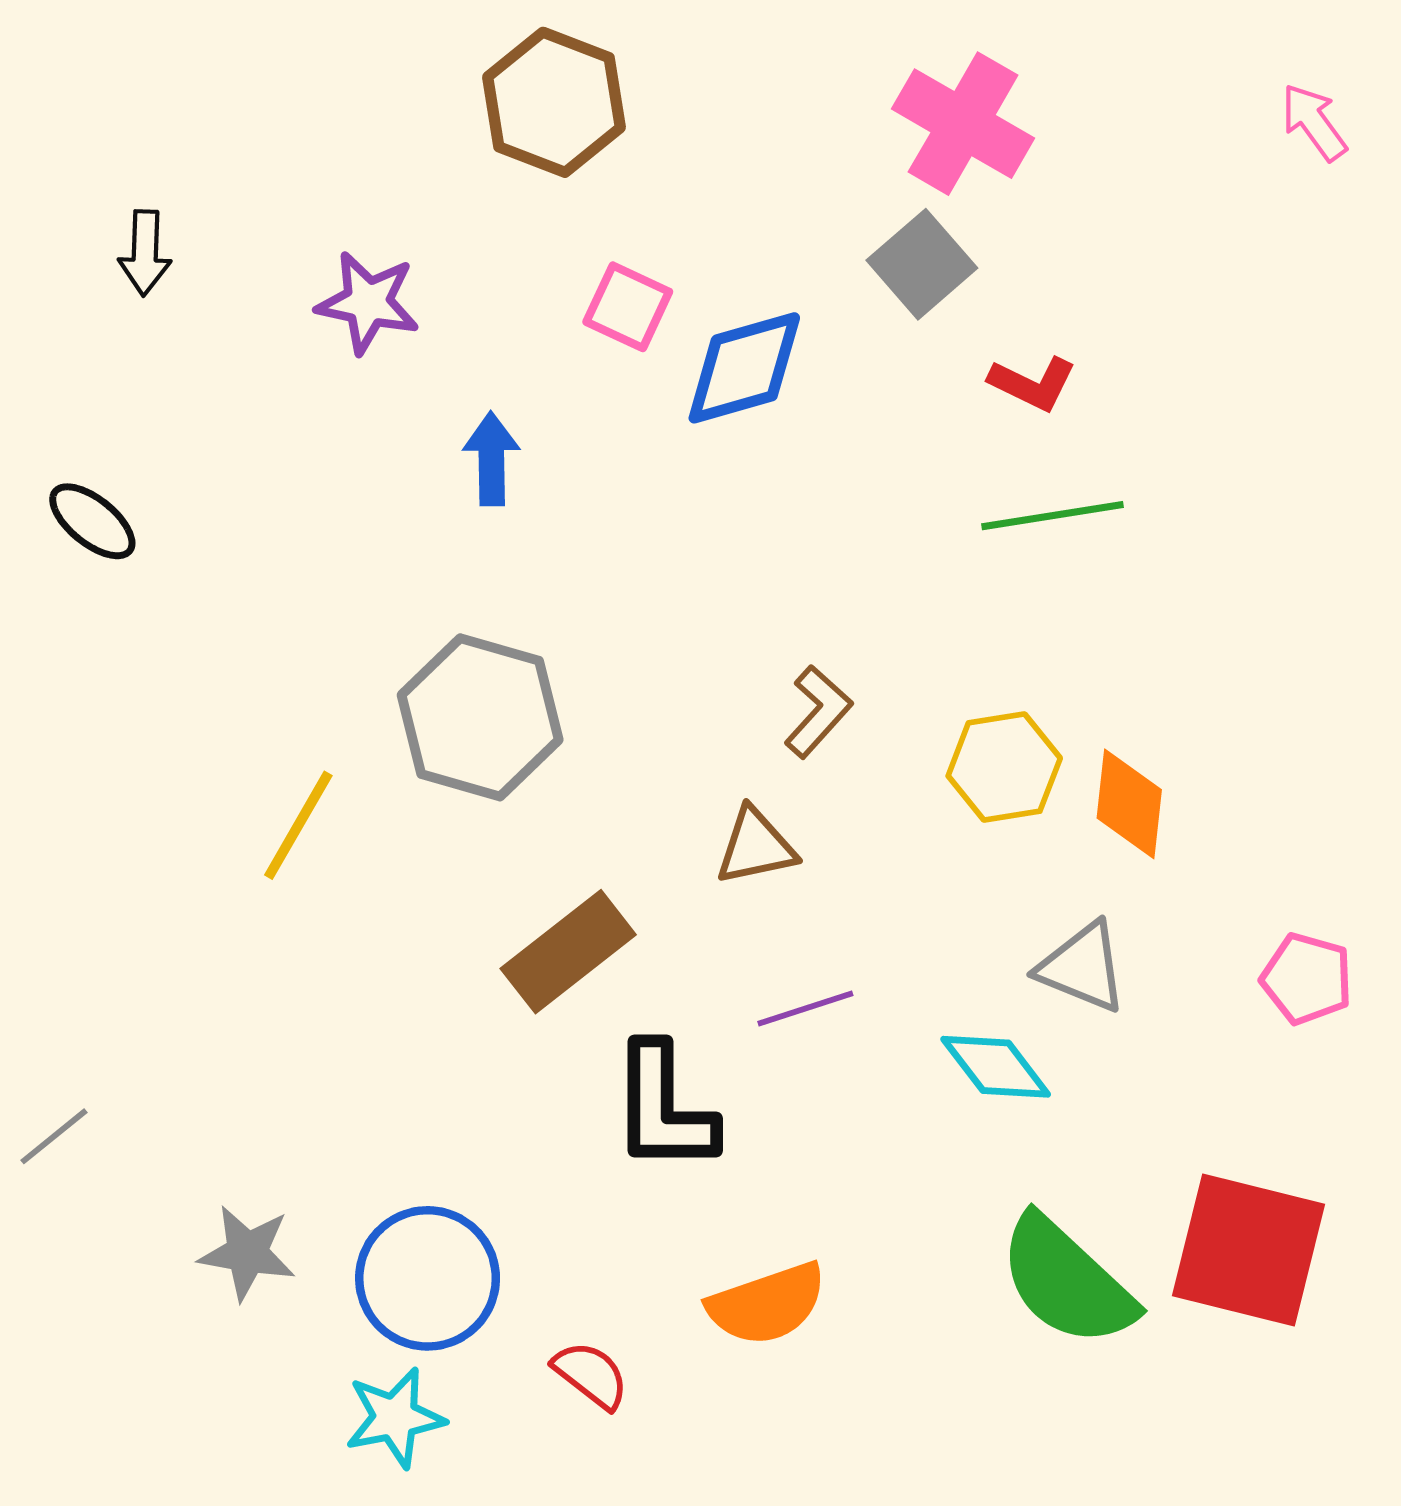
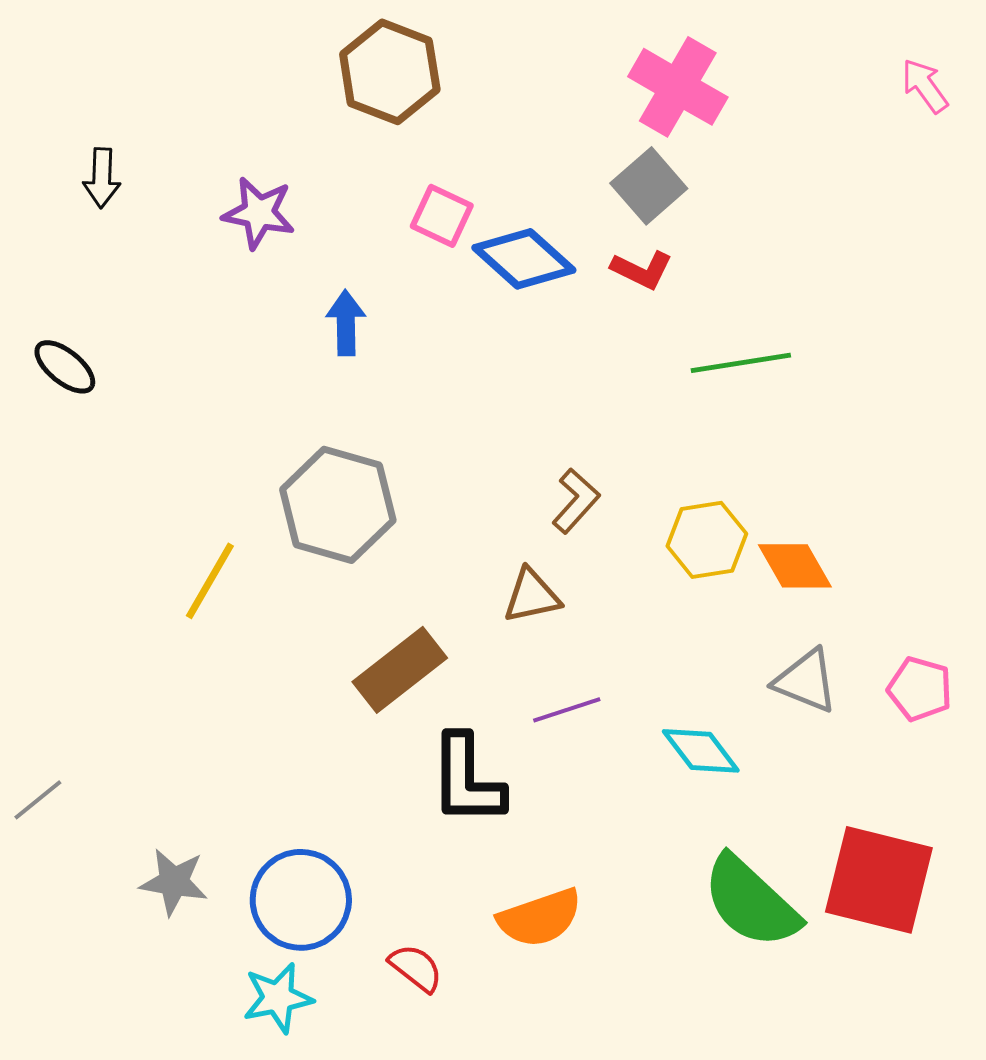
blue diamond: (744, 368) -> (524, 259), turned 58
red L-shape: (1033, 384) -> (642, 270), moved
orange diamond: (1129, 804) -> (795, 566), turned -36
gray triangle: (1082, 967) -> (806, 681), moved

